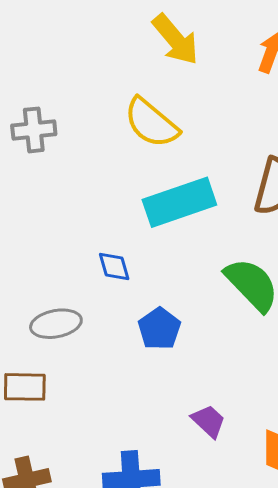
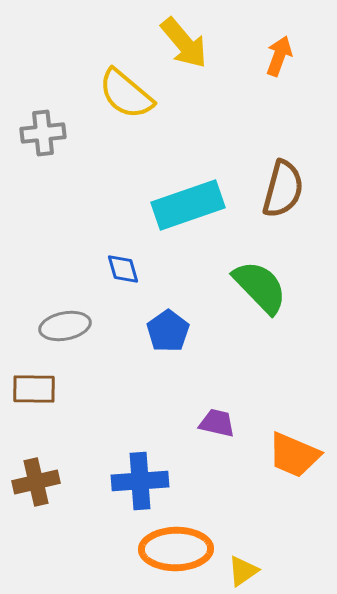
yellow semicircle: (151, 123) -> (126, 94), moved
purple trapezoid: (209, 421) -> (217, 423), turned -30

